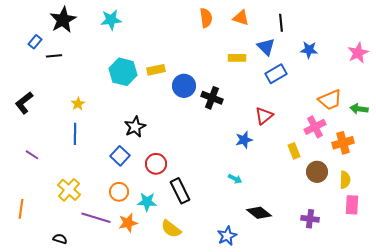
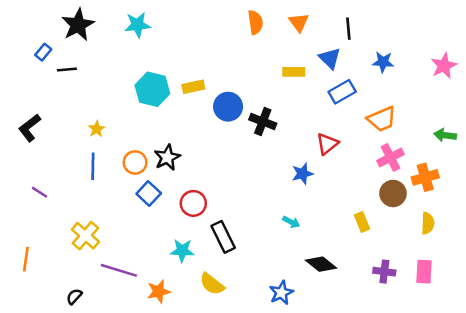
orange triangle: (241, 18) -> (299, 22), turned 36
orange trapezoid: (330, 100) -> (382, 119), moved
yellow rectangle: (294, 151) -> (362, 222), moved
brown circle: (317, 172) -> (393, 193), moved
orange circle: (119, 192) -> (135, 162), moved
pink rectangle: (352, 205) -> (424, 272), moved
orange star: (128, 223) -> (159, 291), moved
black semicircle: (60, 239) -> (74, 296), turned -64

